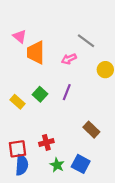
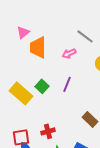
pink triangle: (20, 36) -> (23, 32), turned 40
yellow rectangle: (17, 102) -> (21, 93), size x1.6

